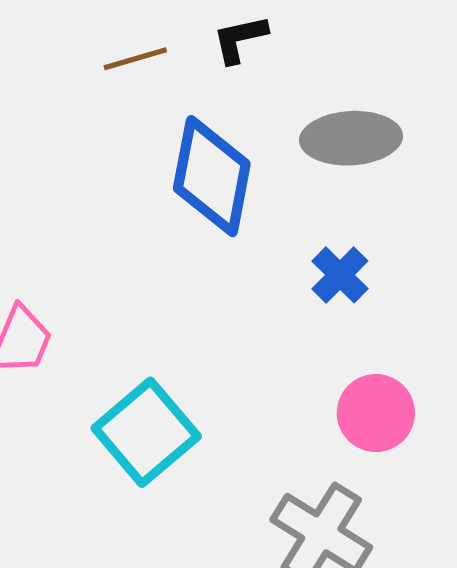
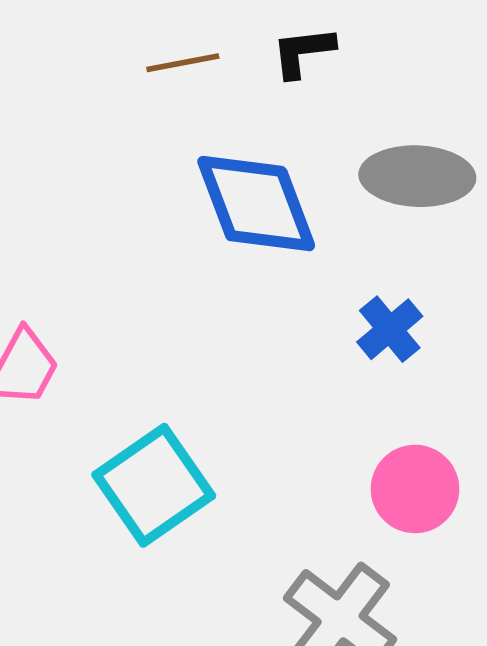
blue diamond: (212, 176) -> (256, 204), turned -37

